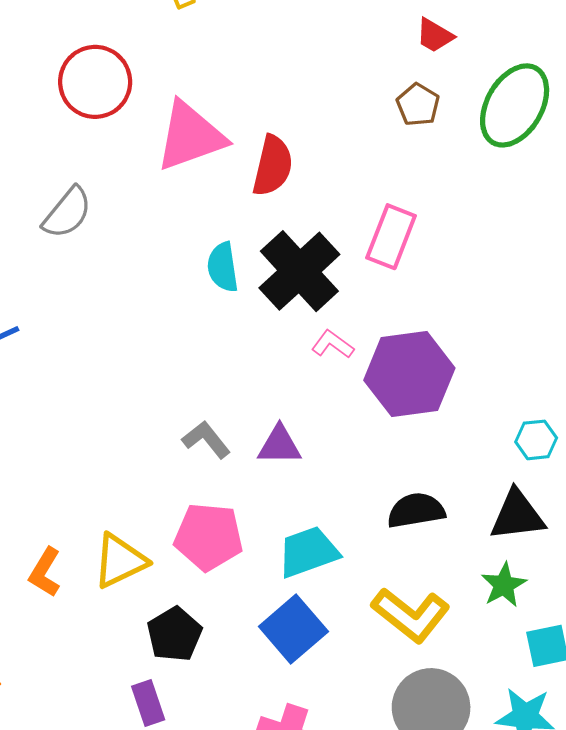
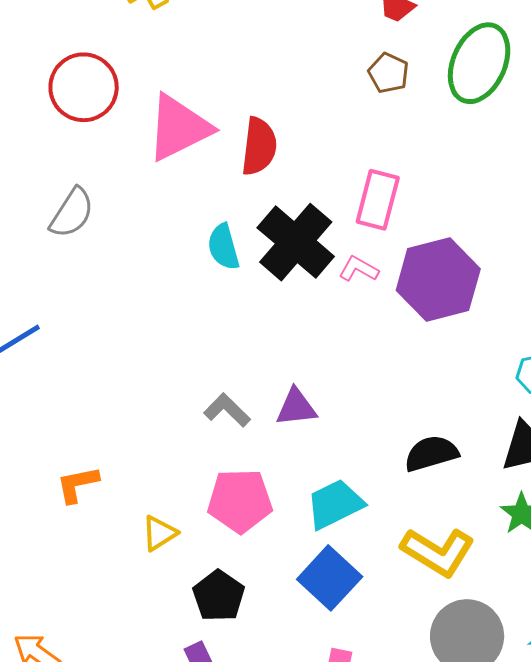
pink L-shape: (333, 344) -> (359, 269), moved
purple hexagon: (409, 374) -> (438, 280), moved
yellow triangle: (120, 561) -> (159, 533), size x0.7
orange L-shape: (45, 572) -> (78, 484), moved, turned 54

